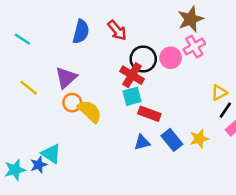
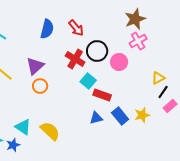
pink circle: (171, 58) -> (119, 62), moved
red cross: (132, 75) -> (75, 59), moved
cyan square: (132, 96) -> (88, 81), turned -35
yellow semicircle: (90, 111) -> (50, 131), moved
blue star: (39, 165) -> (13, 145), moved

